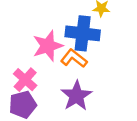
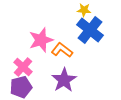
blue cross: (83, 33) -> (90, 30), moved, turned 32

